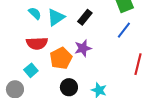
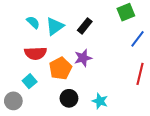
blue line: (124, 30) -> (137, 39), moved

